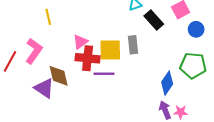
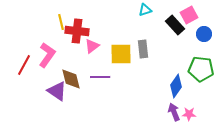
black rectangle: (154, 20) -> (175, 25), moved
red cross: (88, 58) -> (77, 31), moved
purple line: (104, 74) -> (100, 77), moved

